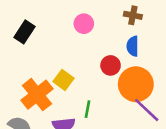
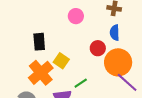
black rectangle: (25, 32) -> (39, 42), moved, turned -36
green line: (87, 109) -> (81, 83), turned 48

